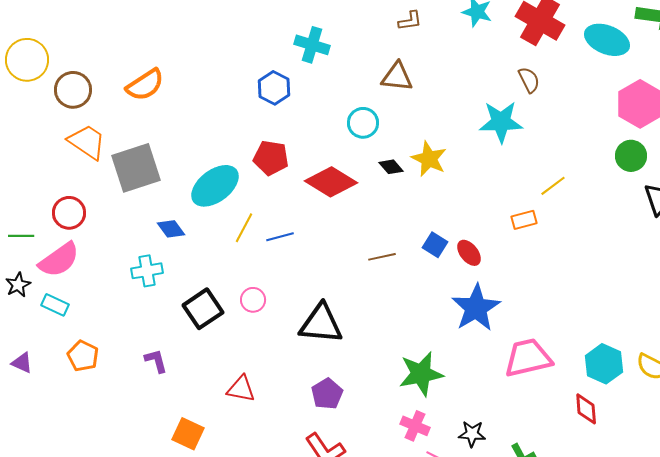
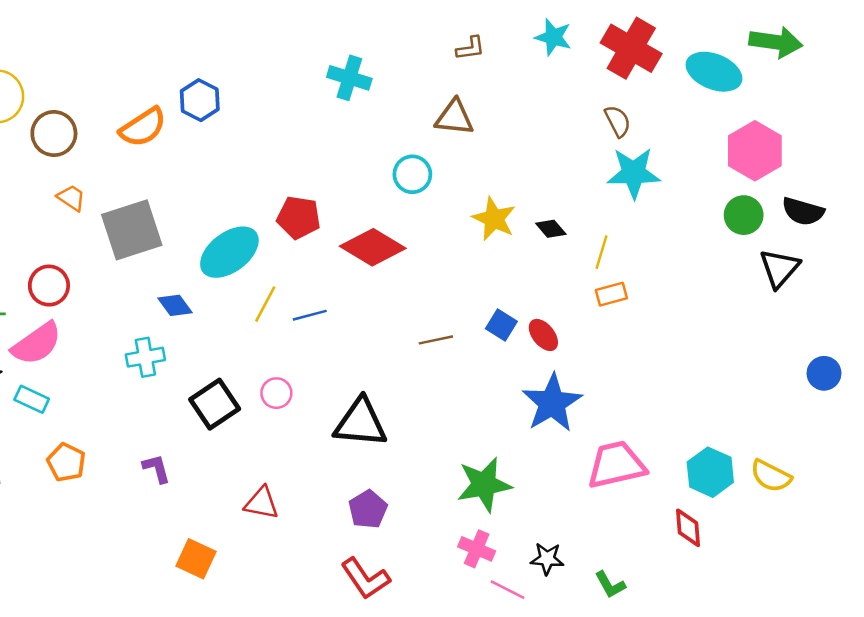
blue hexagon: (274, 88) -> (200, 100), moved
cyan star: (501, 122) -> (634, 173), moved
orange trapezoid: (87, 142) -> (71, 198), size x0.6
black diamond: (391, 167) -> (551, 229), moved
yellow line: (553, 186) -> (601, 252), moved, turned -36

